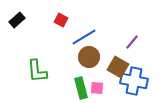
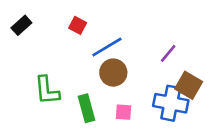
brown square: (118, 67) -> (189, 85), moved
green rectangle: (81, 88) -> (86, 108), moved

